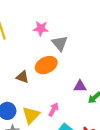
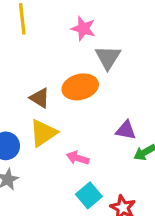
pink arrow: (53, 110) -> (78, 158), turned -112
yellow triangle: (31, 115) -> (43, 133), moved

